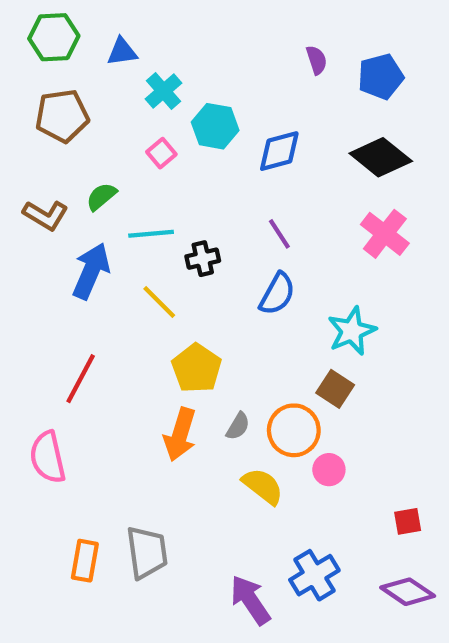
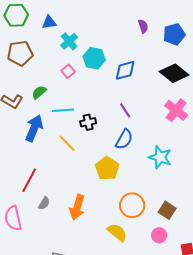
cyan star: (352, 331) -> (160, 157), turned -30
yellow pentagon: (197, 368) -> (107, 168), moved
brown square: (335, 389) -> (167, 210), moved
gray semicircle: (238, 426) -> (44, 203), moved
pink circle: (329, 470) -> (159, 235), moved

